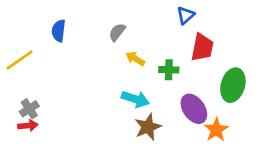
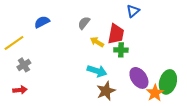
blue semicircle: (59, 31) -> (42, 22), turned 56
red trapezoid: (202, 47) -> (116, 34), moved
green ellipse: (233, 85) -> (168, 82), moved
gray cross: (29, 109) -> (24, 65), moved

